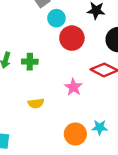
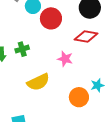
yellow semicircle: (36, 103) -> (38, 82), size x1.6

